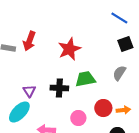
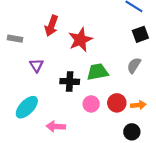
red arrow: (29, 41) -> (51, 26), moved
purple triangle: (29, 91) -> (36, 65), moved
pink circle: (78, 118) -> (91, 104), moved

